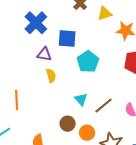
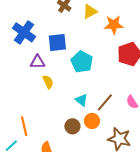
orange line: (17, 100) -> (24, 126), moved
orange circle: (87, 133) -> (92, 121), moved

